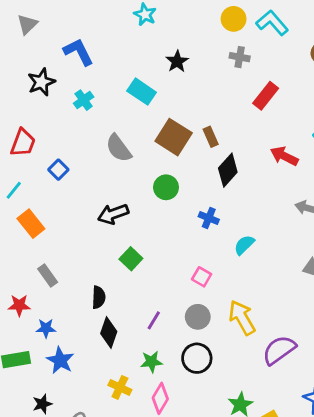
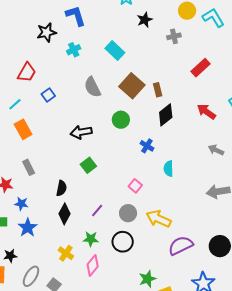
gray cross: (240, 57) -> (174, 36), moved, turned -32
black star: (177, 61) -> (145, 20), moved
cyan semicircle: (244, 245) -> (168, 169), turned -56
yellow arrow: (242, 318) -> (159, 219), turned -45

